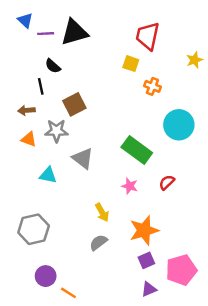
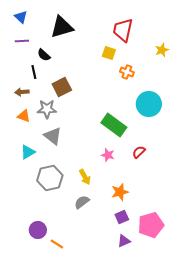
purple line: (46, 34) -> (22, 41), moved
gray triangle: (83, 158) -> (53, 136), moved
cyan triangle: (48, 175) -> (28, 152), moved, turned -42
gray hexagon: (34, 229) -> (50, 178), moved
orange star: (144, 230) -> (120, 192), size x0.7

